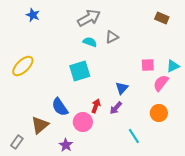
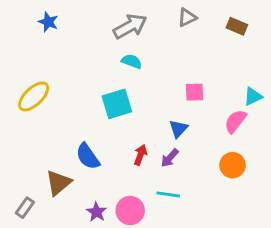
gray triangle: (112, 37) -> (187, 17), moved
pink square: (148, 65) -> (194, 92), moved
pink circle: (83, 122) -> (130, 211), moved
cyan line: (134, 136) -> (168, 194), moved, turned -49

